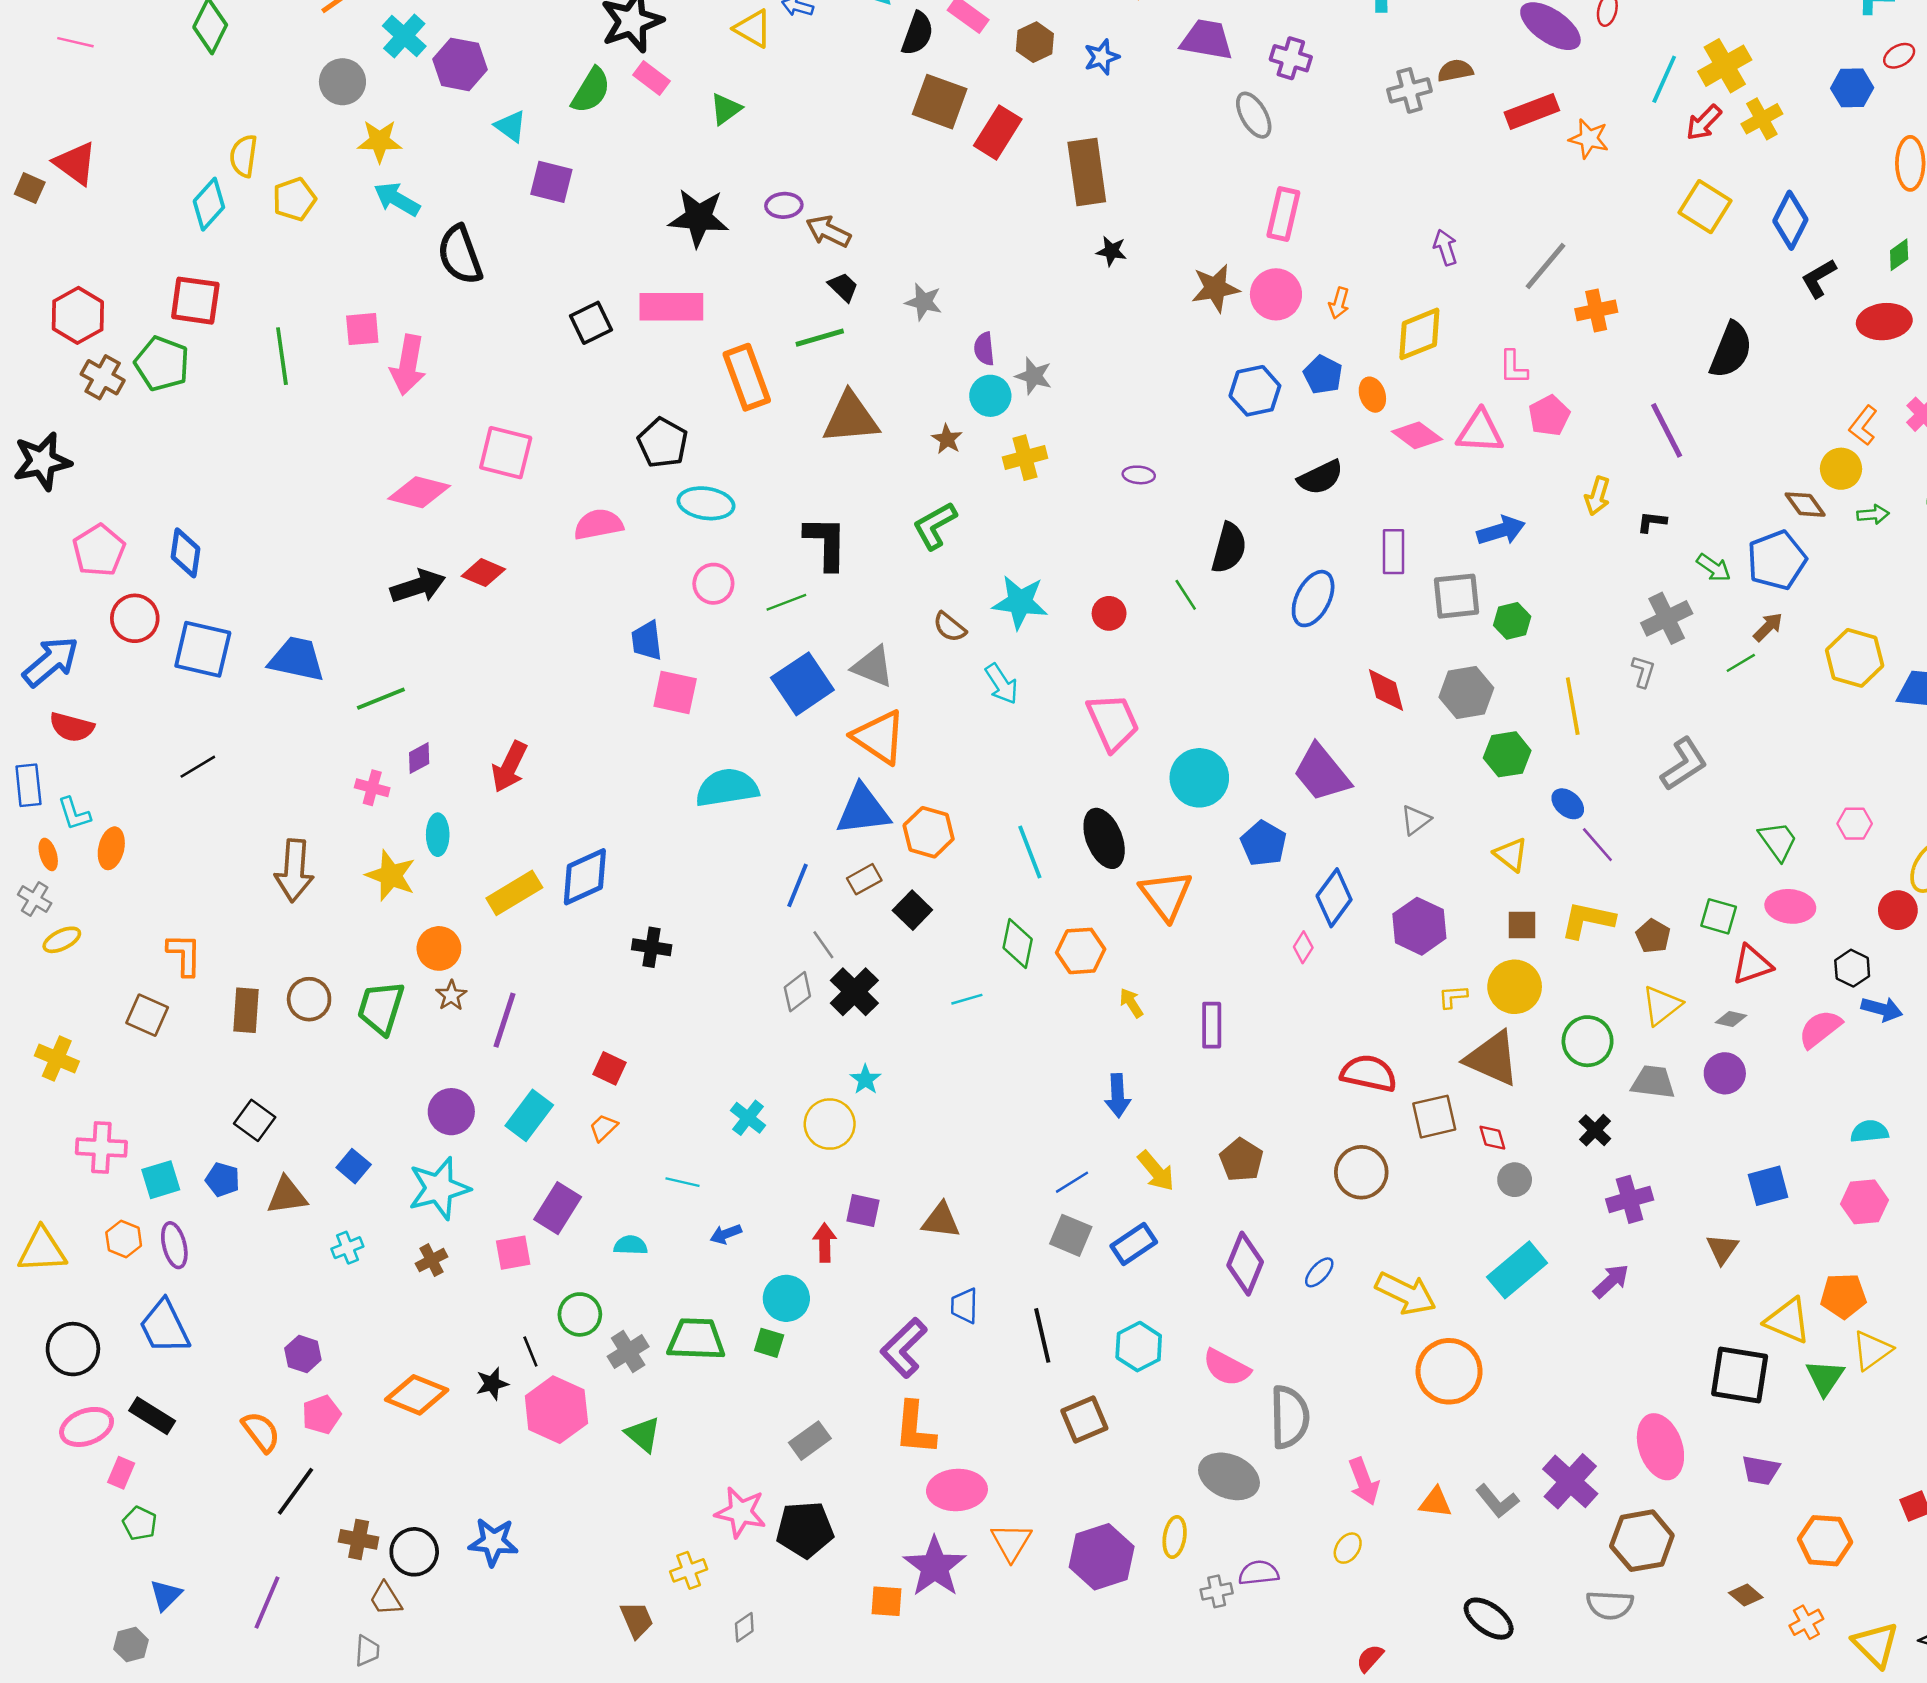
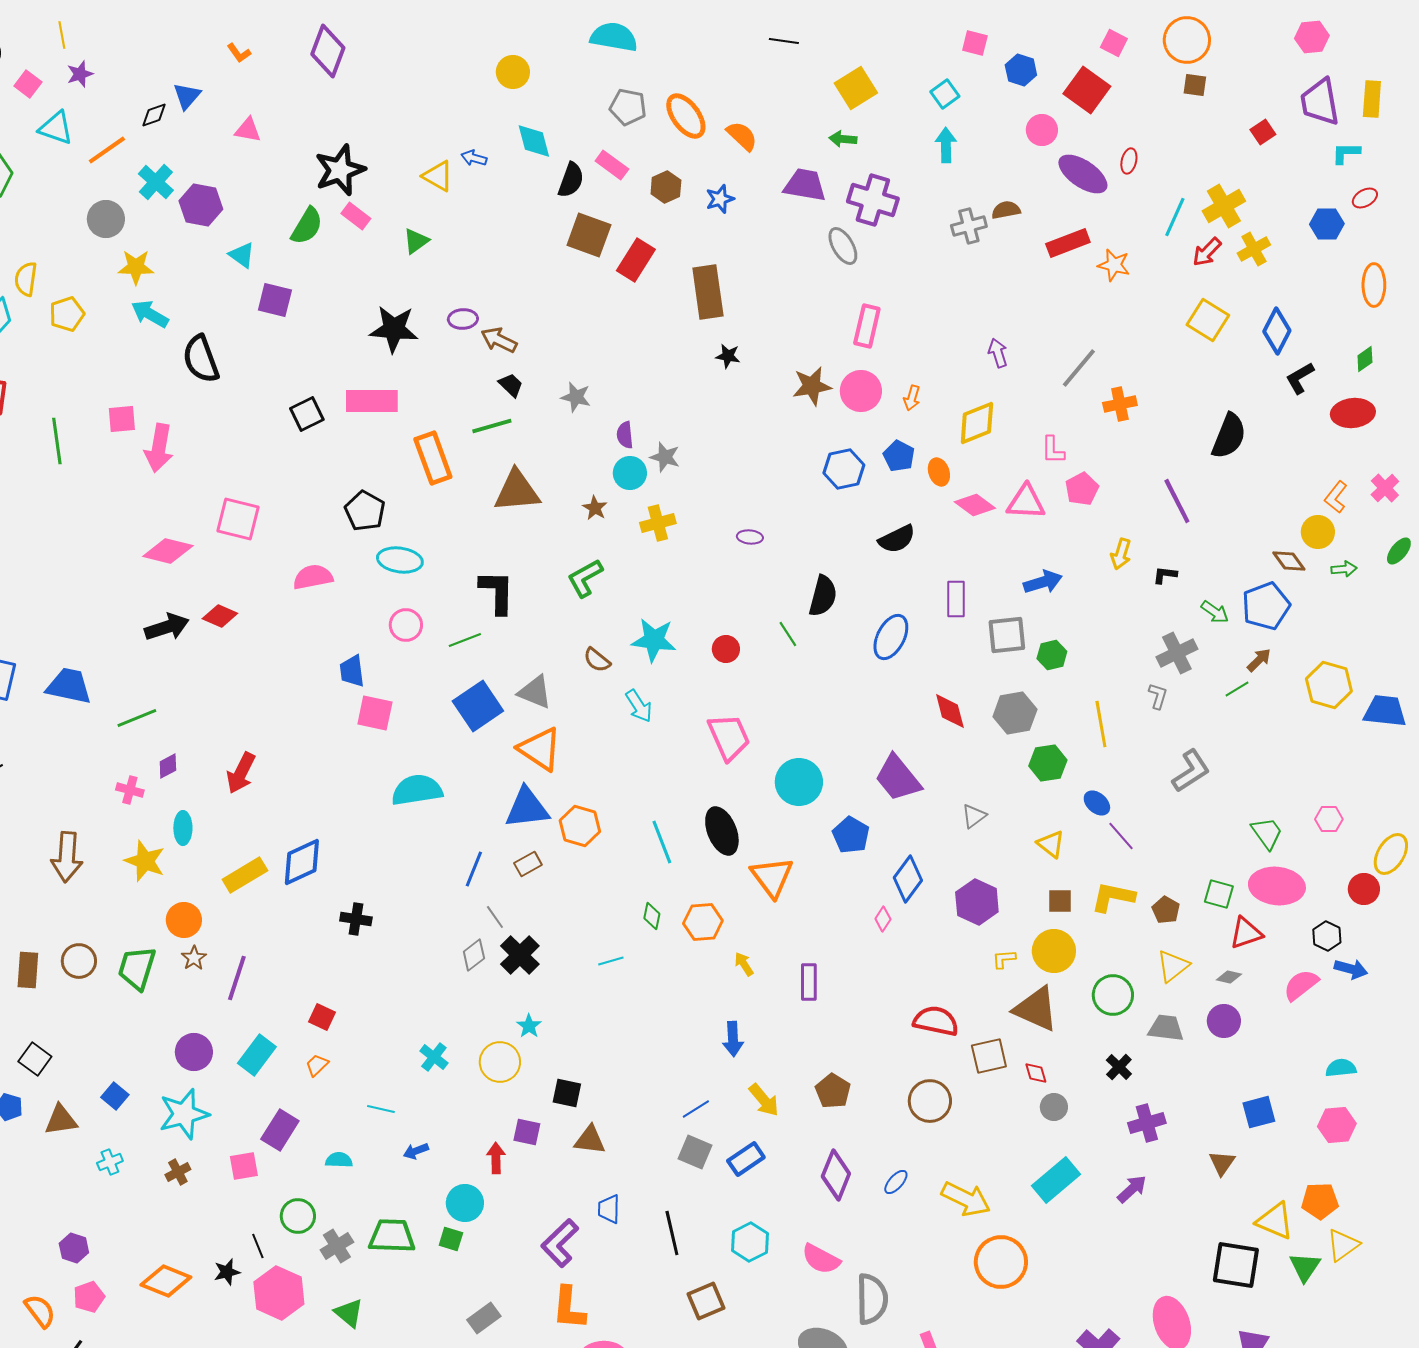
purple cross: (1291, 58) -> (873, 200), size x1.5
pink ellipse: (1790, 906) -> (1277, 886), size x1.4
black square: (912, 910) -> (567, 1093), moved, turned -32
green diamond: (1018, 944) -> (652, 916), size x0.7

